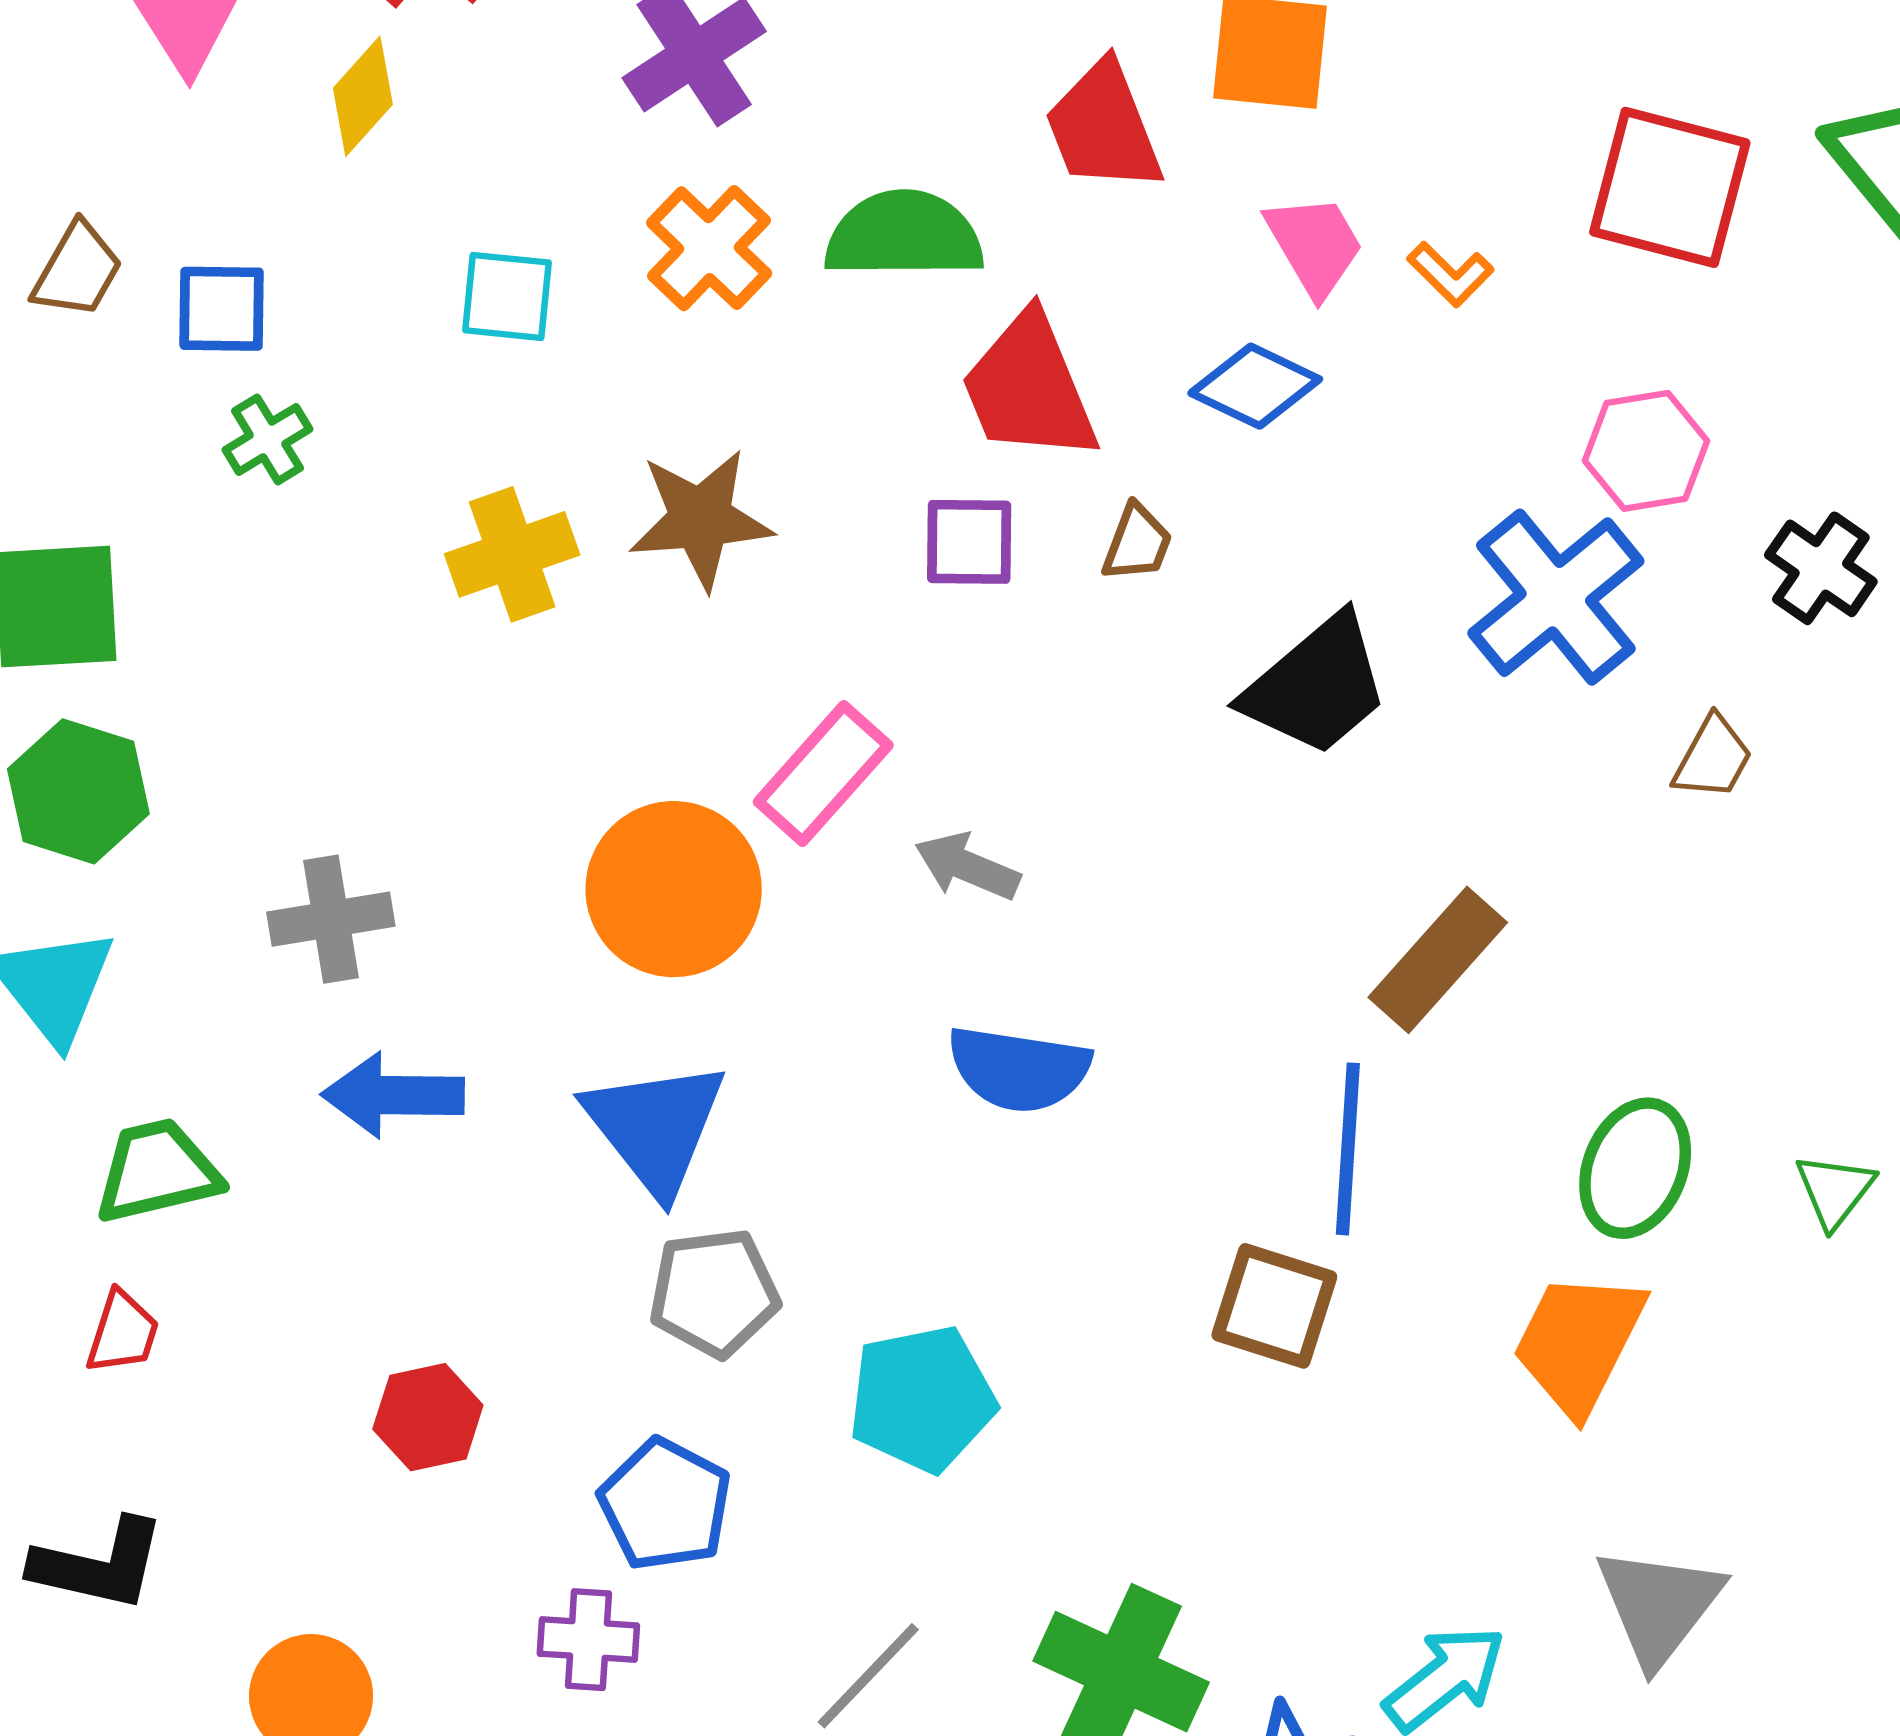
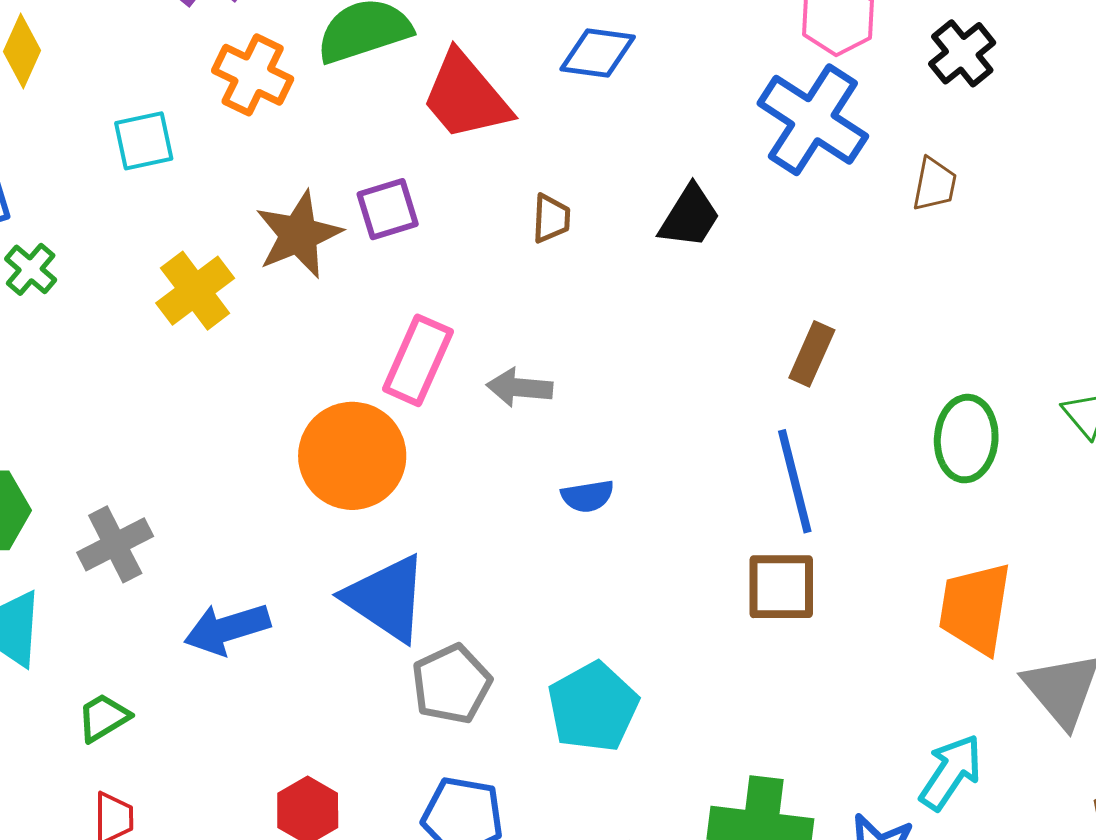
purple square: (969, 542) -> (388, 209), moved
brown trapezoid: (1137, 543) -> (551, 218), moved
black cross: (1821, 568) -> (962, 53), turned 34
black trapezoid: (1316, 686) -> (690, 216), size x0.7
gray cross: (331, 919) -> (115, 544), moved
brown rectangle: (1438, 960) -> (812, 354), size x0.7
blue semicircle: (1019, 1069) -> (588, 496), size x0.6
green trapezoid: (157, 1171) -> (103, 717), size x0.7
orange trapezoid: (1579, 1343) -> (975, 608), moved

